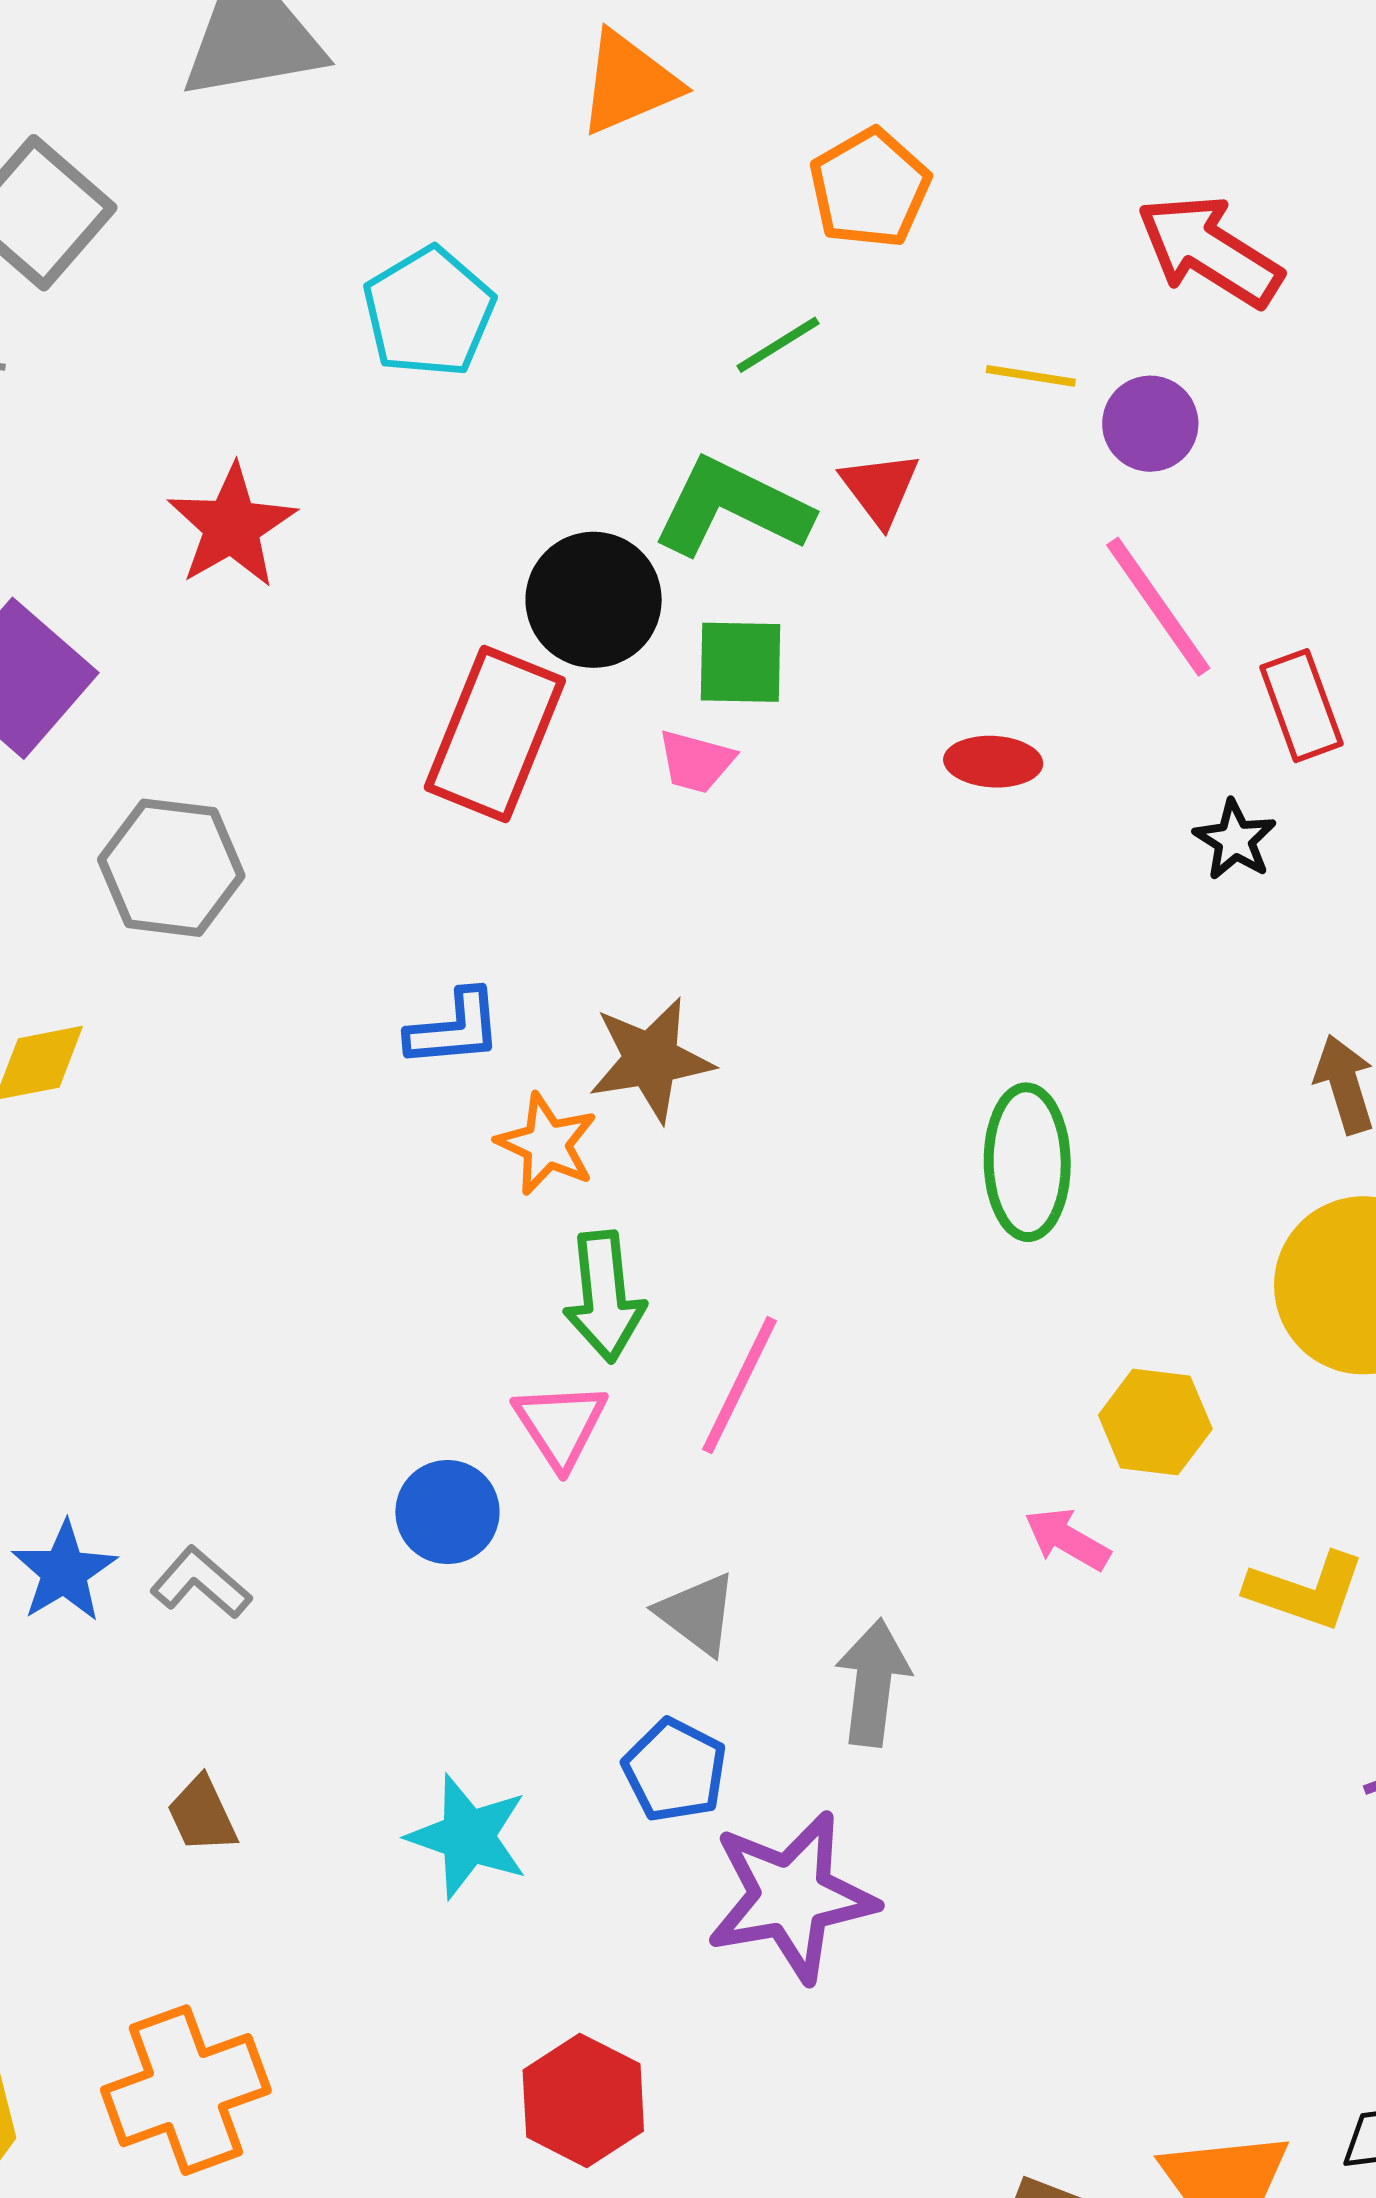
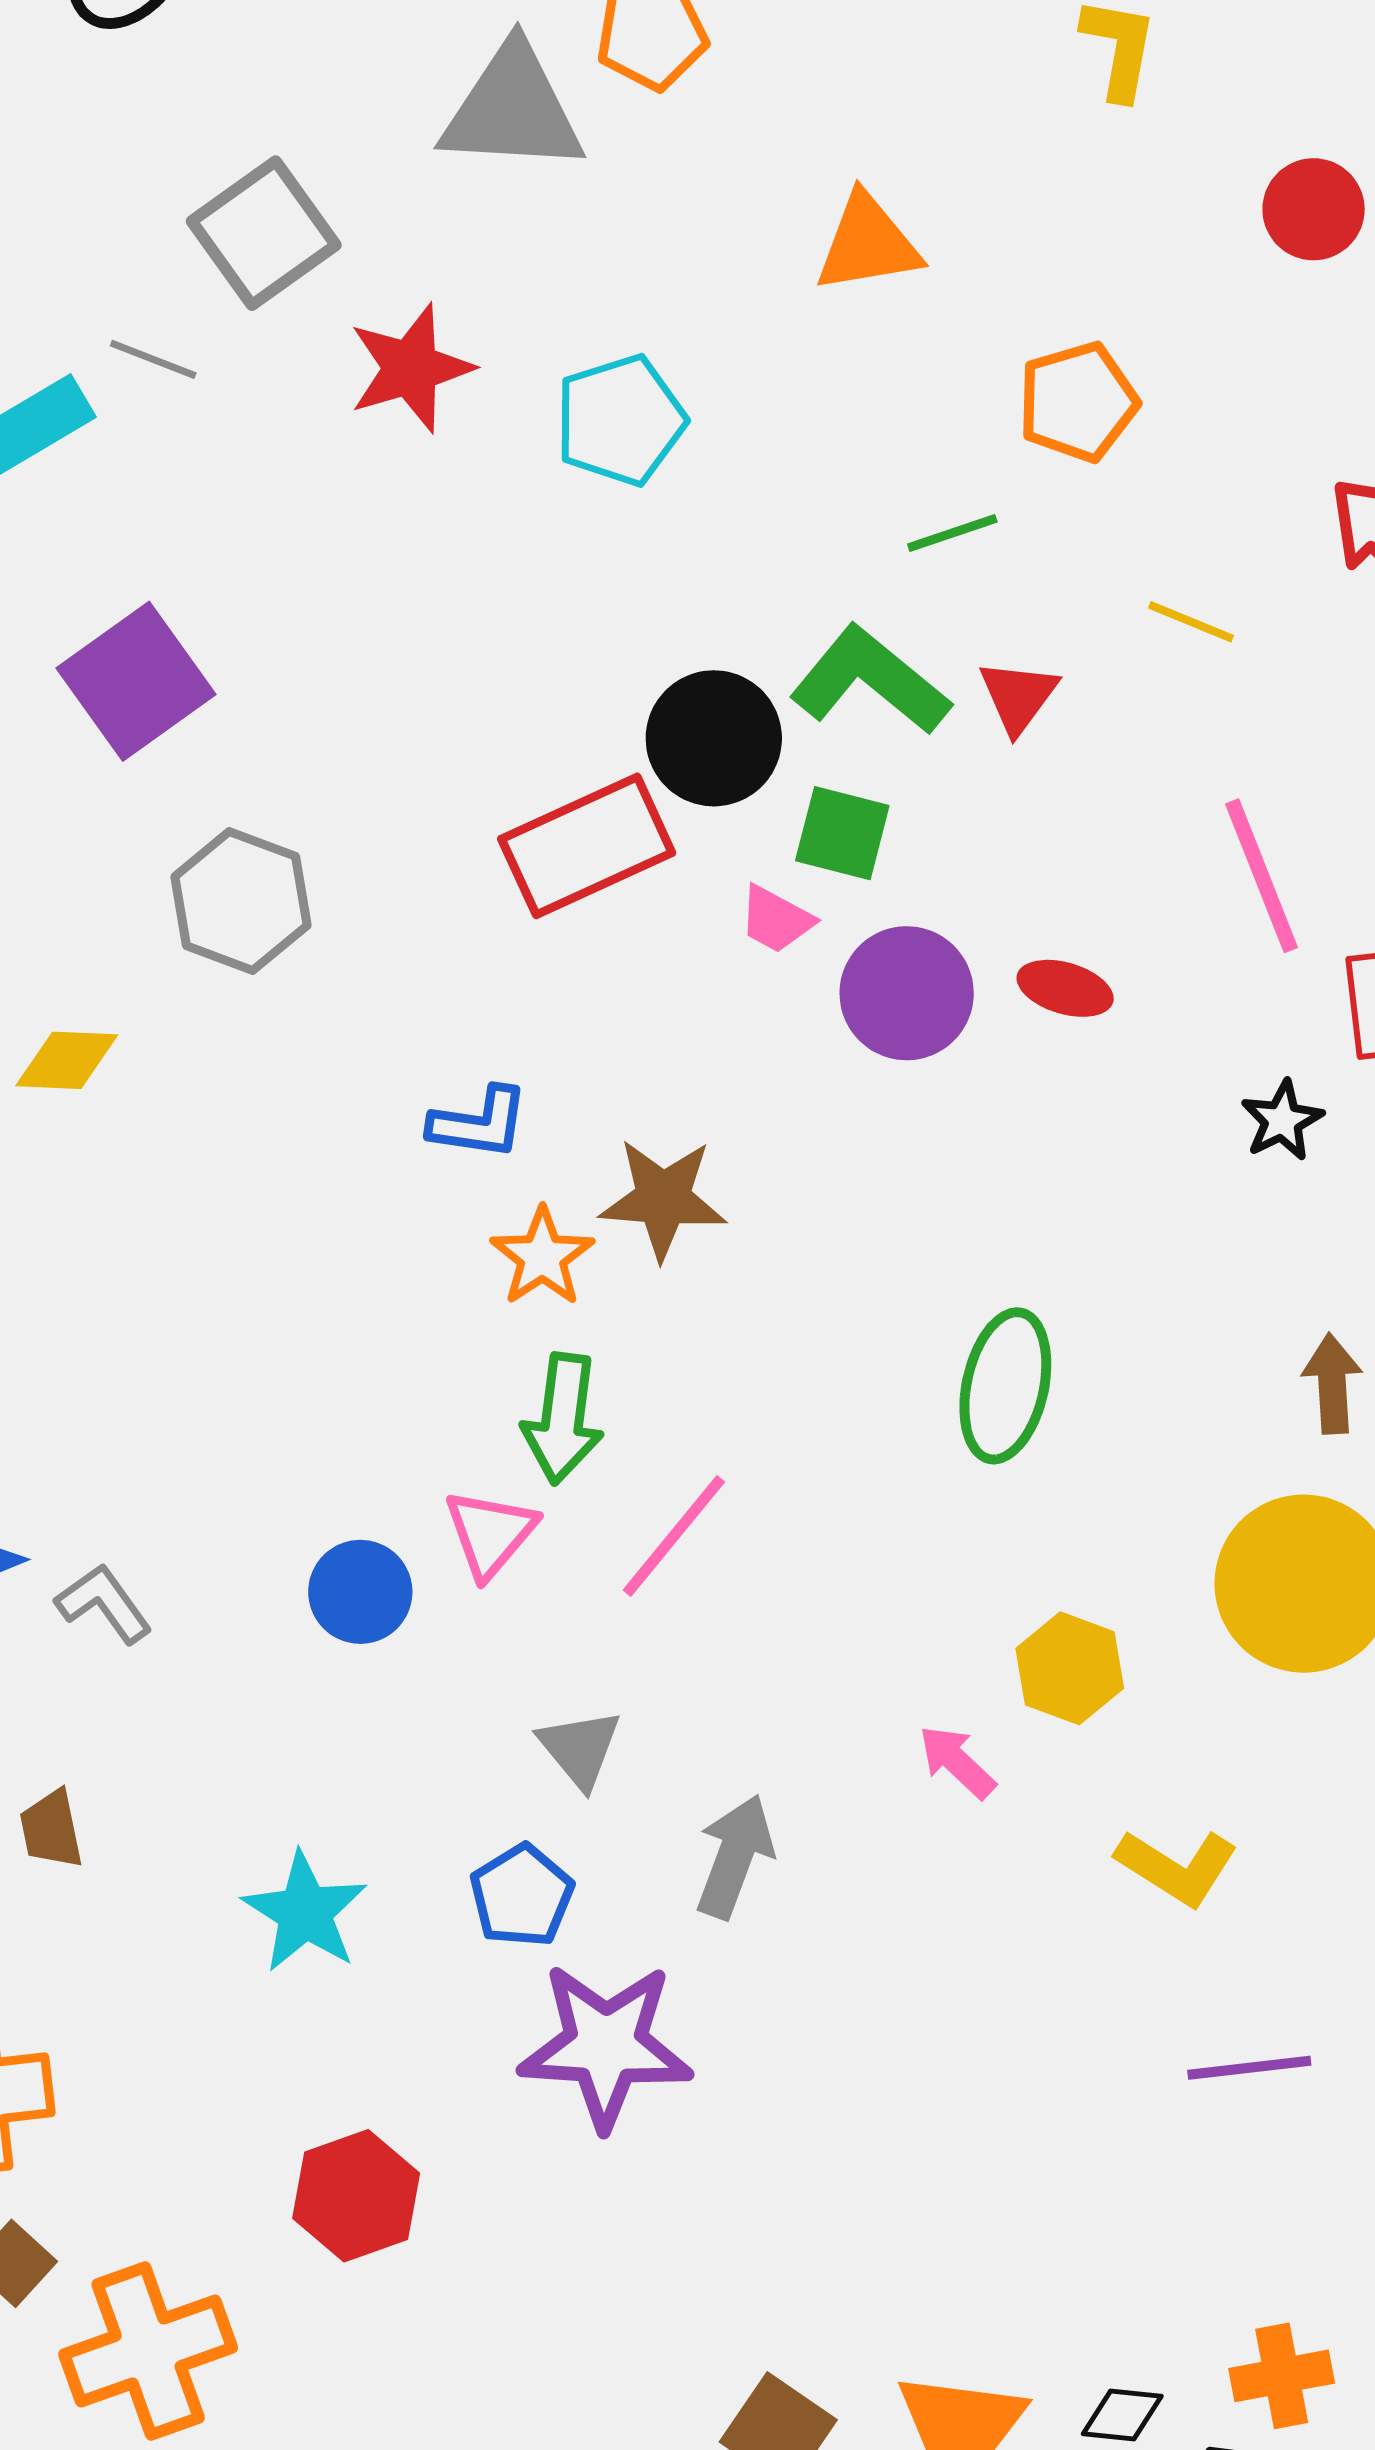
purple circle: (1150, 424) -> (907, 993), moved, size x1.4
red star: (232, 526) -> (411, 368), moved
red rectangle: (495, 734) -> (587, 846), turned 30

